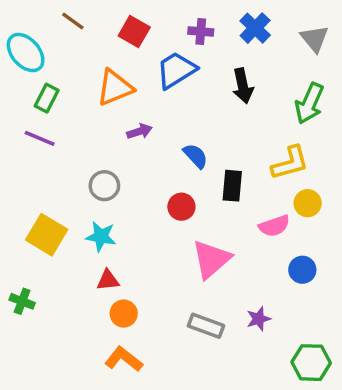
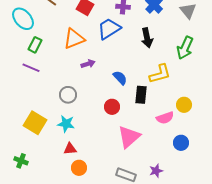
yellow L-shape: (290, 163) -> (160, 74), moved

